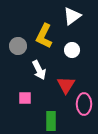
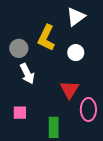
white arrow: (39, 70) -> (27, 74), moved
pink square: (25, 98) -> (20, 113), moved

